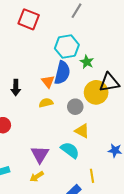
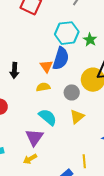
green star: (87, 62) -> (90, 40), moved
yellow triangle: (82, 131) -> (77, 117), turned 49
cyan semicircle: (70, 150) -> (48, 117), moved

